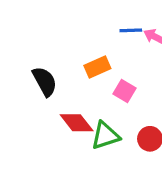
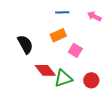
blue line: (131, 30) -> (62, 12), moved

